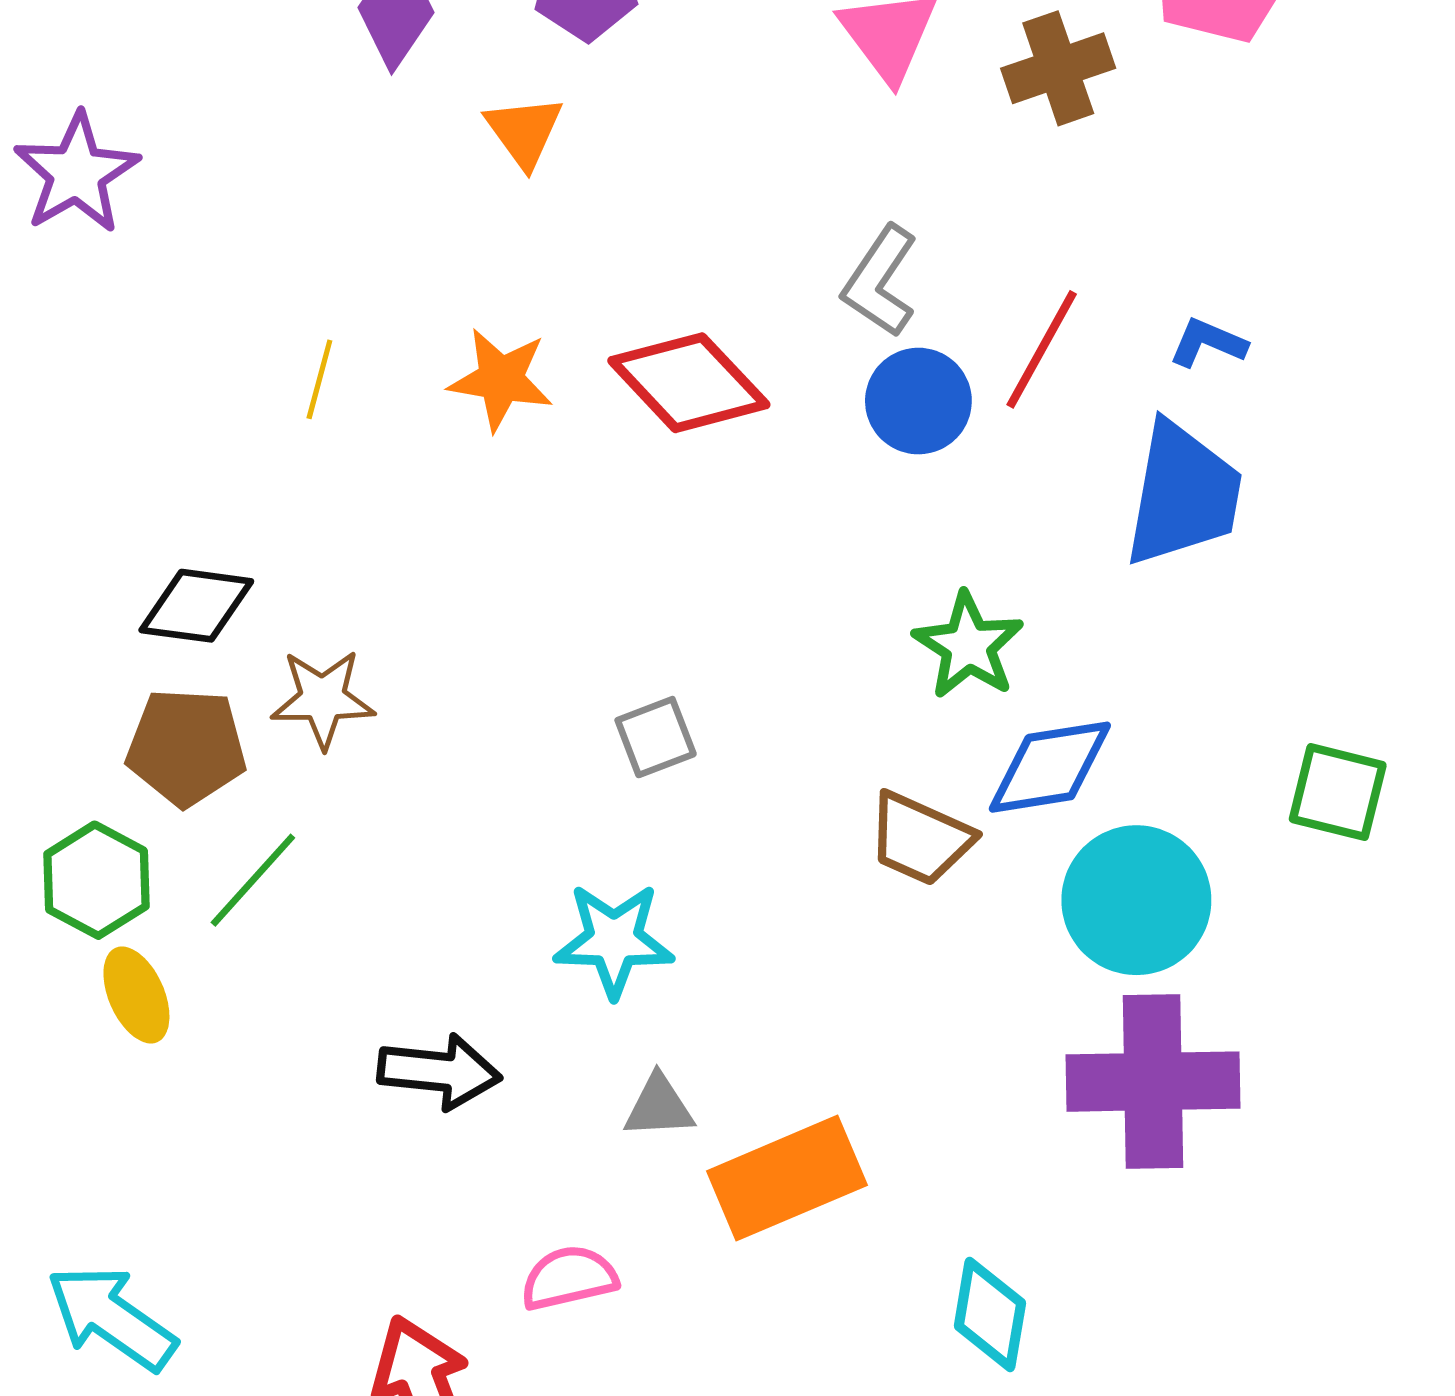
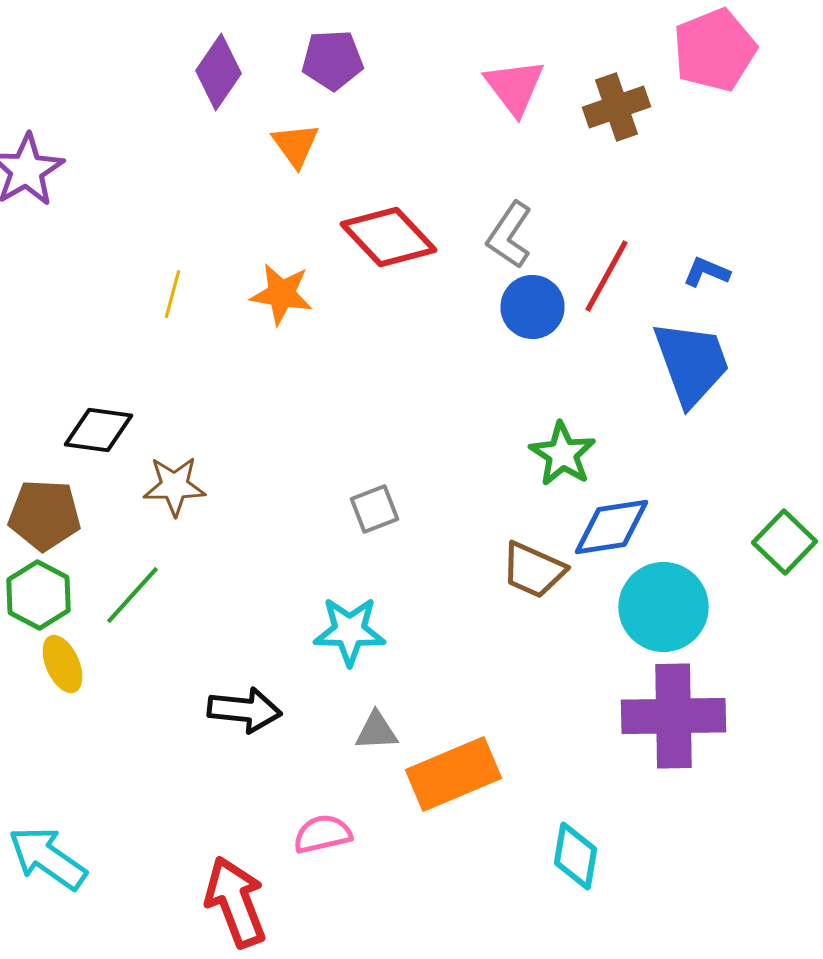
red diamond: (689, 383) -> (388, 237), moved
blue trapezoid: (1183, 494) -> (692, 363), turned -30
brown pentagon: (186, 747) -> (44, 515), moved
green square: (1338, 792) -> (784, 542), turned 30

